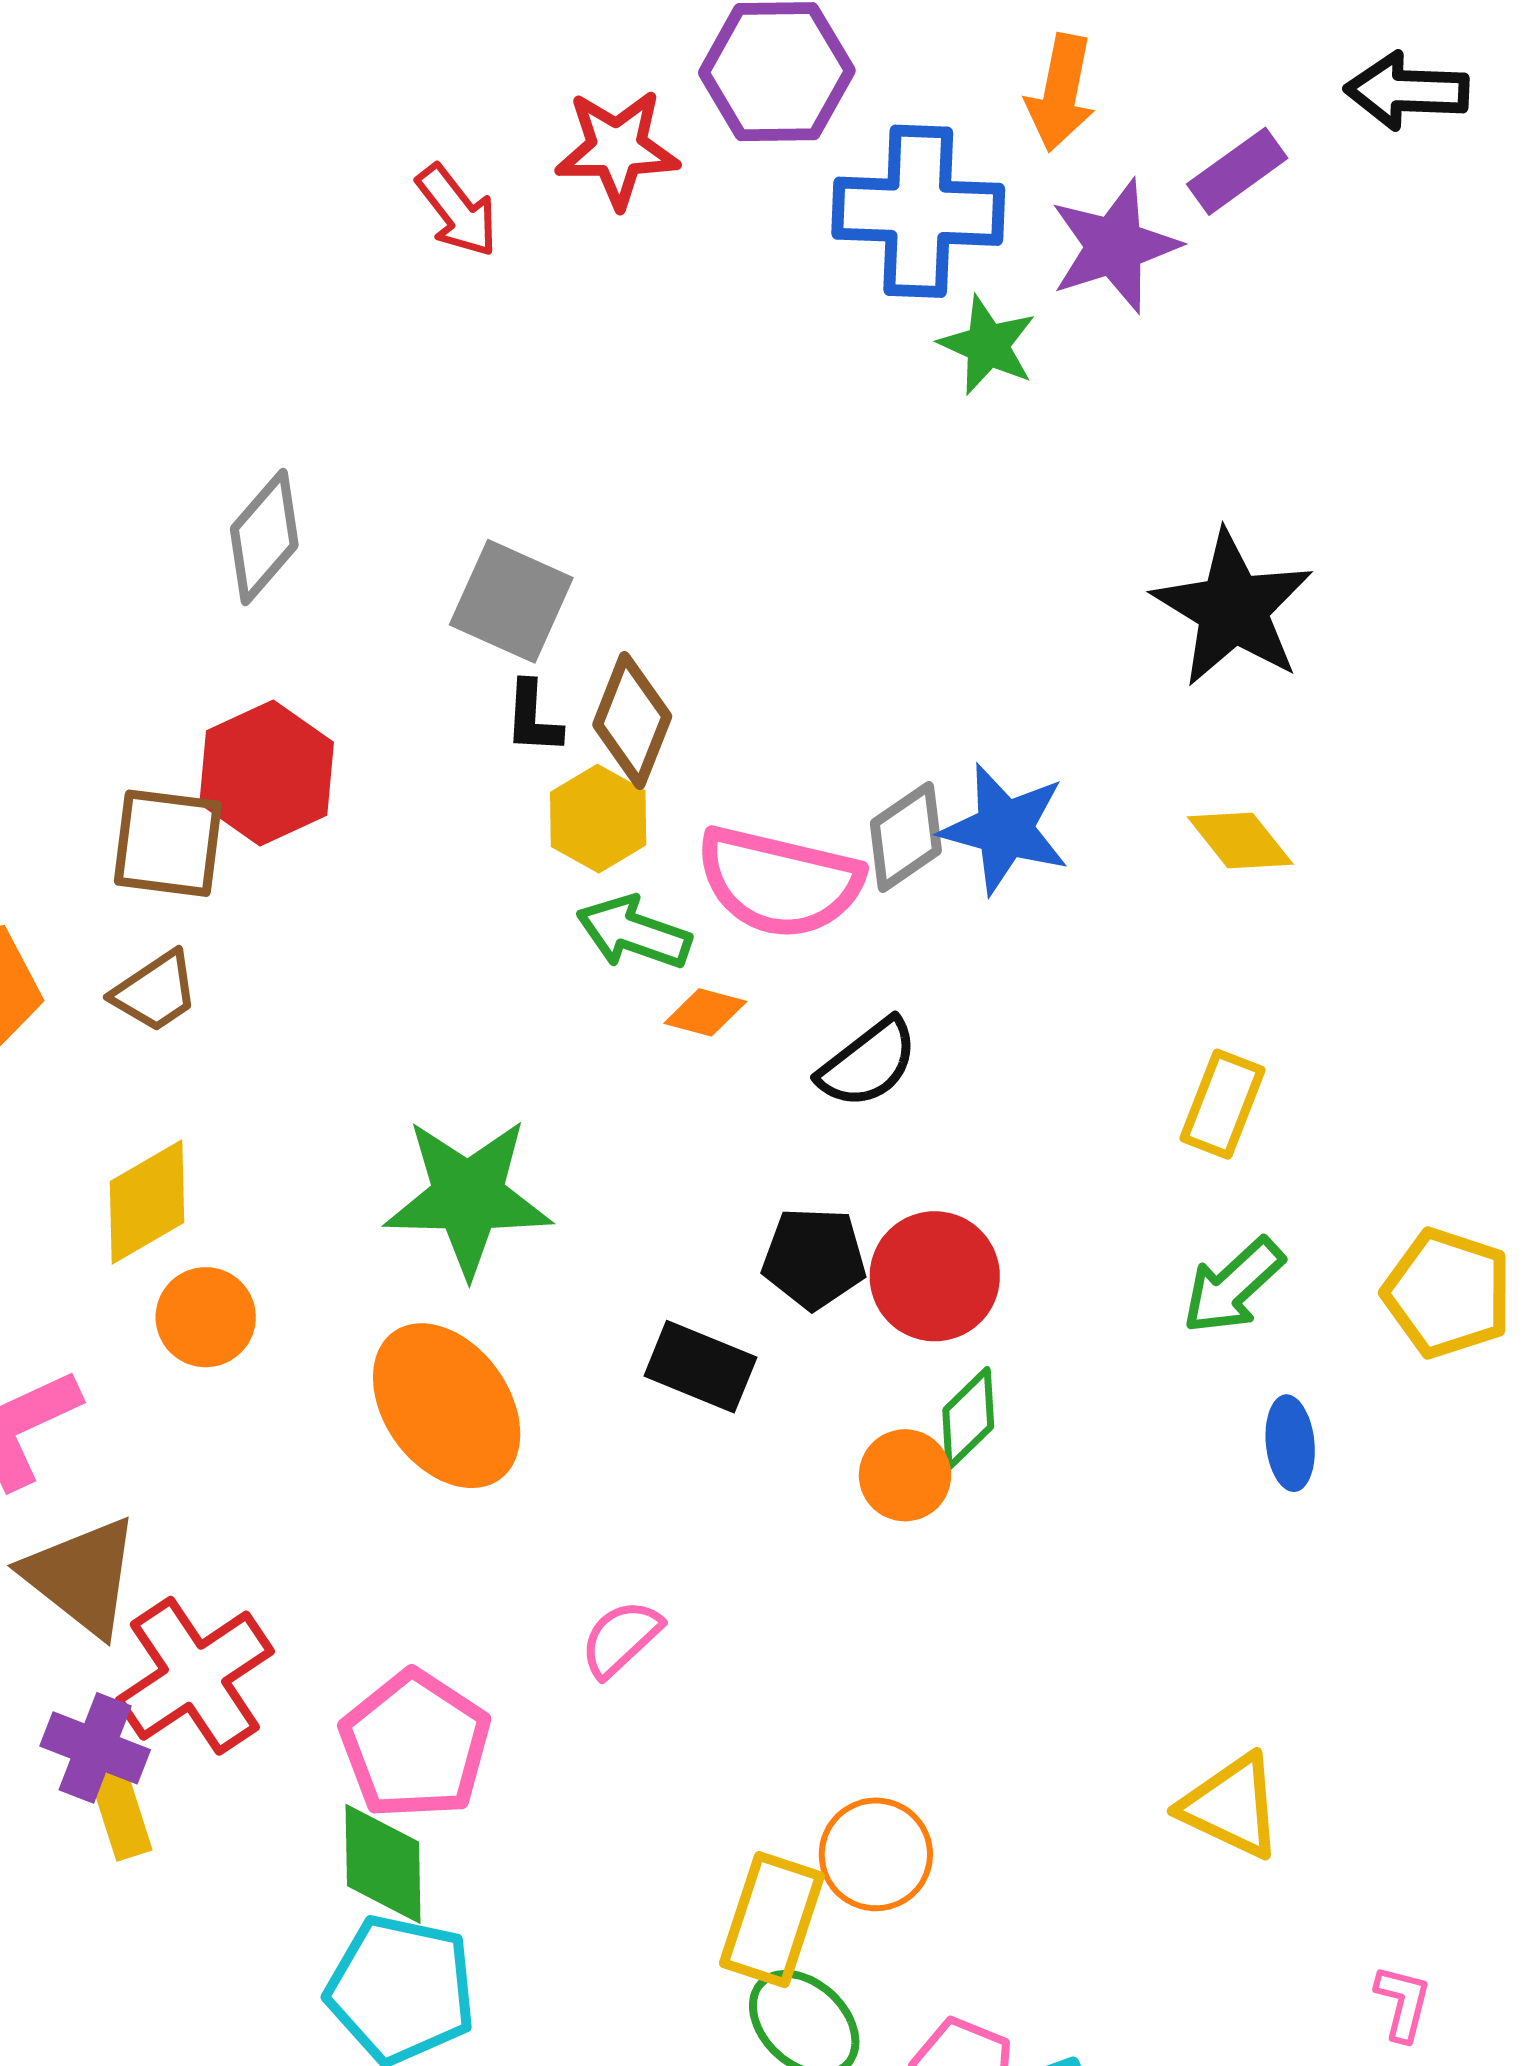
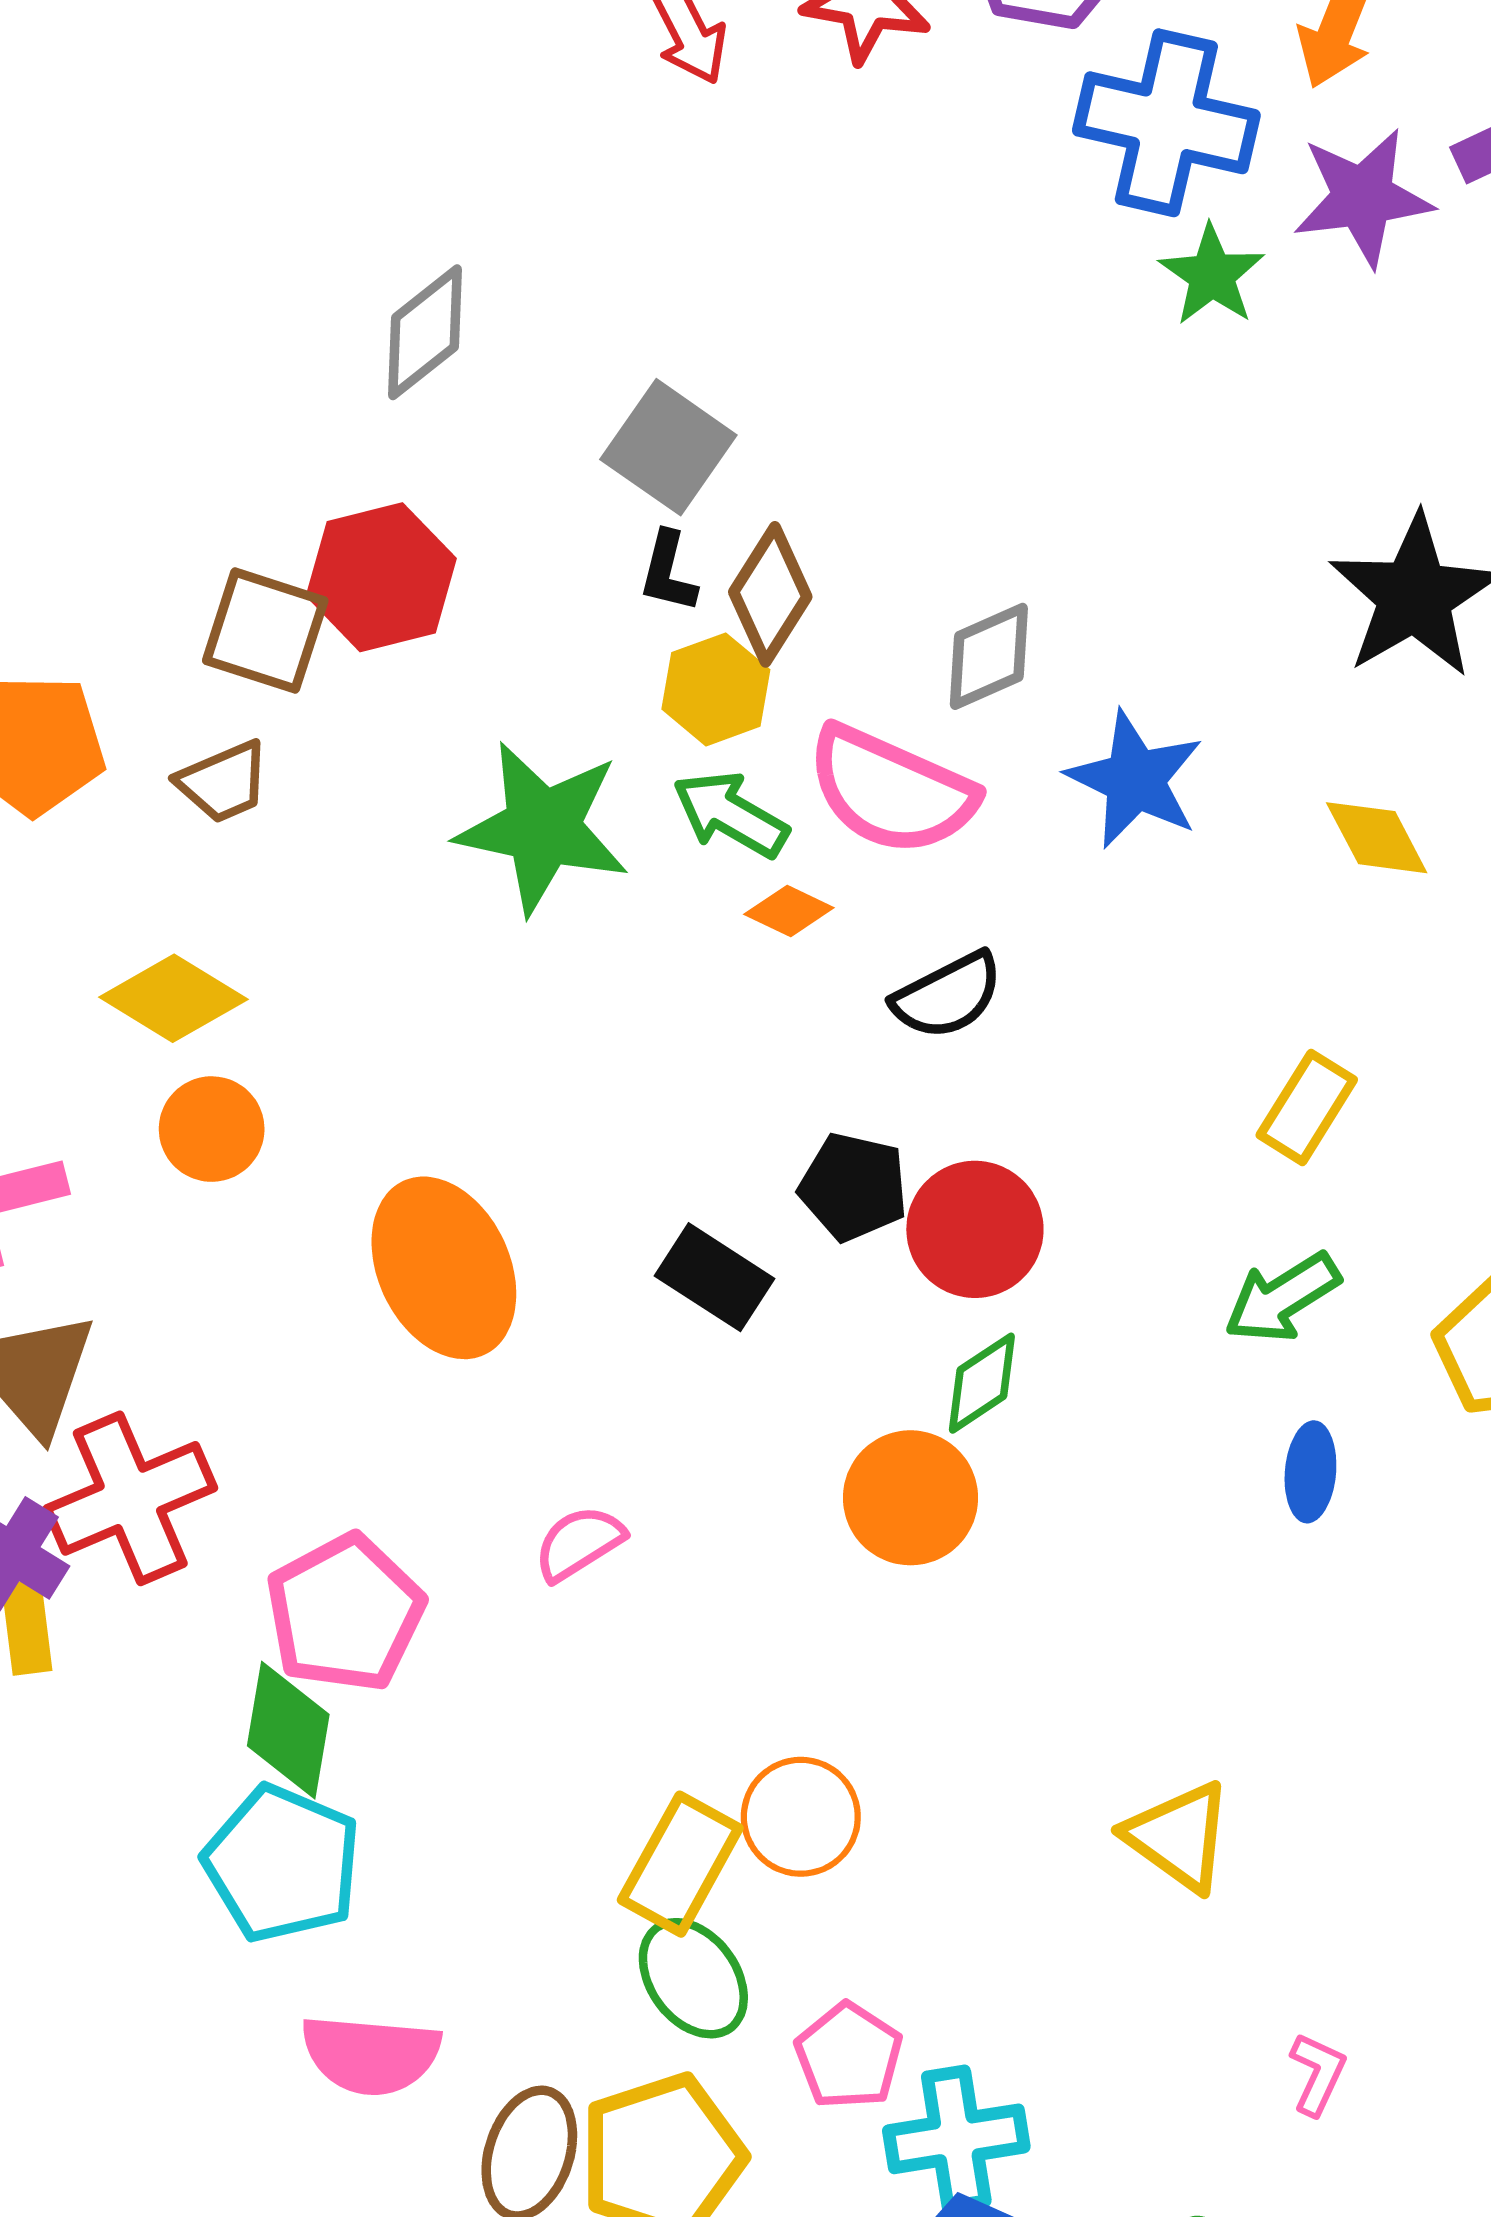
gray diamond: (906, 837) -> (989, 656), moved
green star: (468, 1197) -> (543, 828), moved
yellow diamond: (147, 1202) -> (173, 998), turned 51
orange circle: (905, 1475) -> (911, 1498), moved, size x1.4

